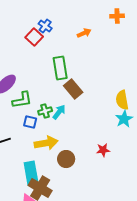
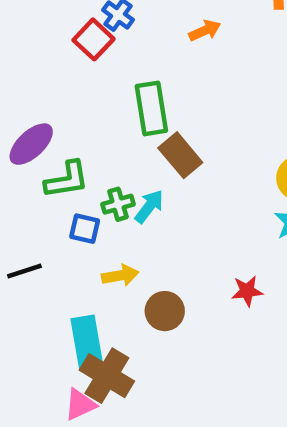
yellow arrow: (46, 143) -> (120, 275), size x0.7

